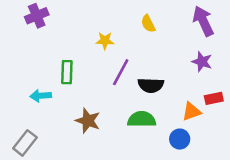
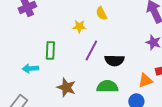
yellow semicircle: (148, 24) -> (101, 13), moved

